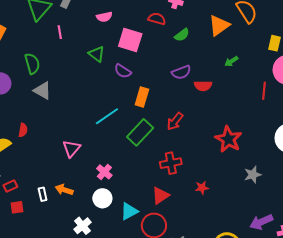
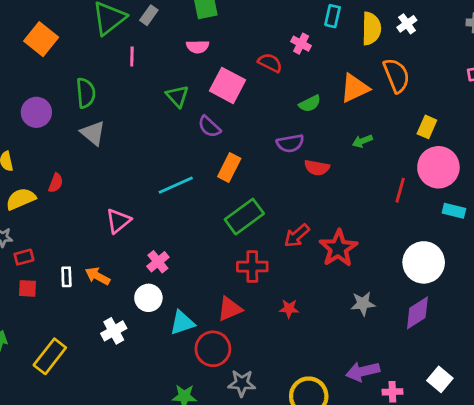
green semicircle: (182, 35) -> (310, 104), moved
red arrow: (175, 121) -> (297, 236), moved
green rectangle: (140, 132) -> (244, 217), moved

